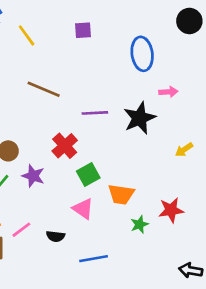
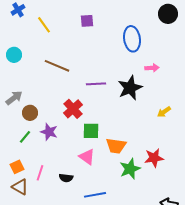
green square: (88, 175) -> (91, 131), turned 30
green star: (139, 224) -> (130, 169), size x1.5
pink line: (21, 230) -> (40, 173), turned -35

